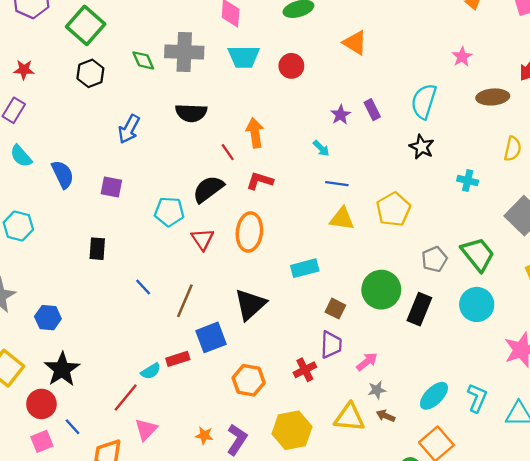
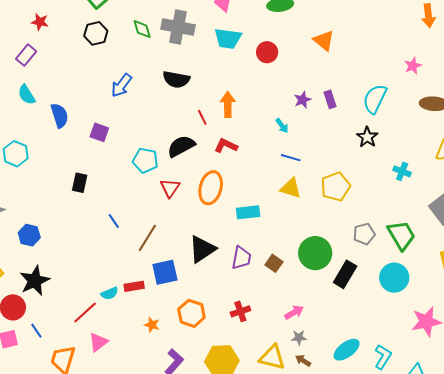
cyan rectangle: (305, 268) -> (248, 212), moved
purple trapezoid: (331, 345) -> (241, 258), moved
orange star: (204, 435) -> (152, 325), moved

